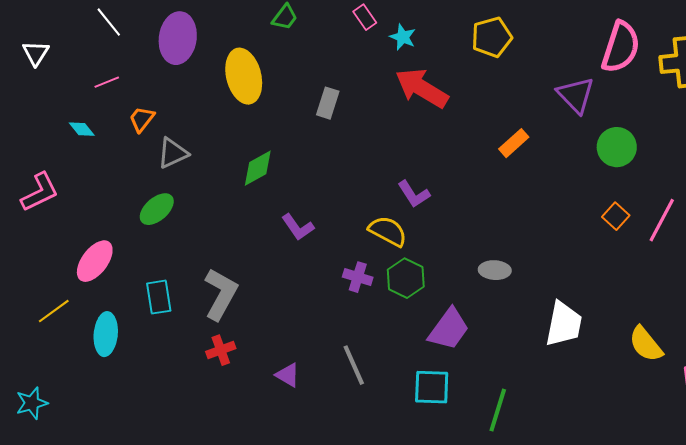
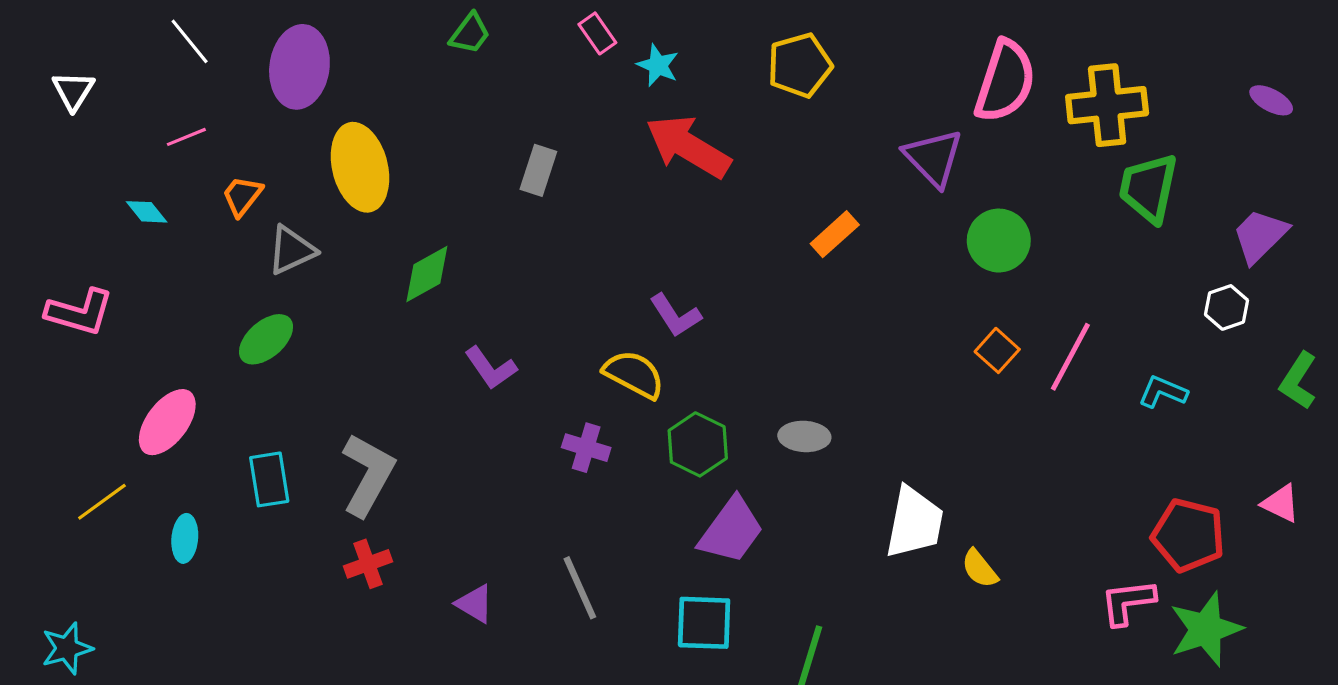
yellow ellipse: (244, 76) -> (360, 167), moved
pink L-shape: (40, 192) -> (80, 312), turned 42
green hexagon: (406, 278) -> (698, 444), moved
cyan ellipse: (106, 334) -> (185, 538), size x0.7
yellow semicircle: (646, 344) -> (980, 569), moved, size x0.7

